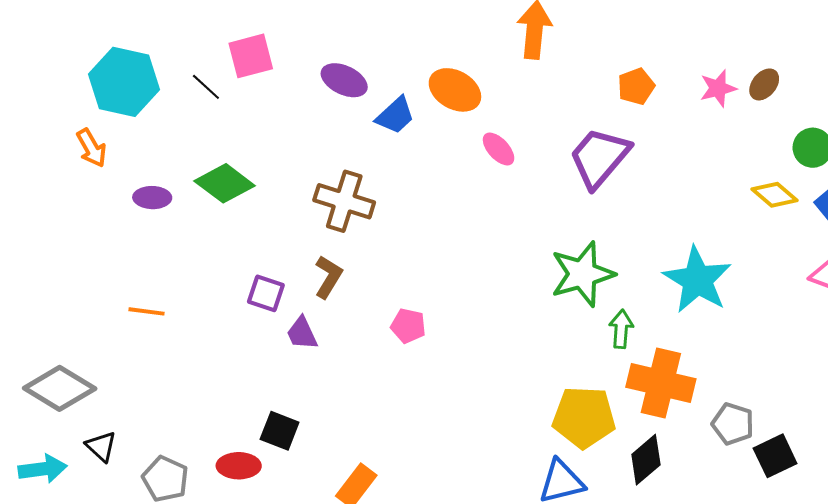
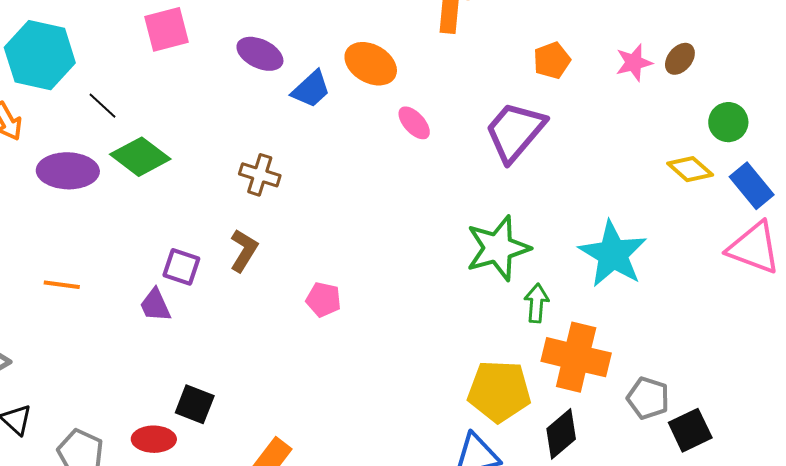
black line: (206, 87) -> (103, 106), moved
purple ellipse: (152, 198) -> (68, 171), size x1.6
brown cross: (344, 201) -> (260, 175), size x0.7
purple trapezoid: (302, 333) -> (155, 305), moved

